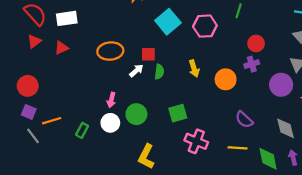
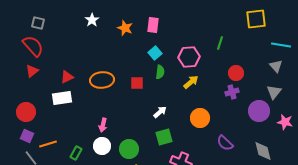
white rectangle: (67, 18) -> (62, 98), moved
cyan square: (168, 22) -> (155, 53), size x0.6
red triangle: (61, 48) -> (67, 77), moved
yellow arrow: (194, 68) -> (191, 82), moved, turned -112
white arrow: (136, 71) -> (160, 112), moved
green semicircle: (159, 72) -> (160, 72), moved
orange circle: (226, 79) -> (200, 118), moved
green circle: (136, 114) -> (129, 149), moved

